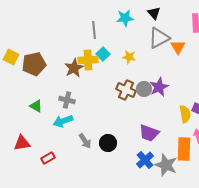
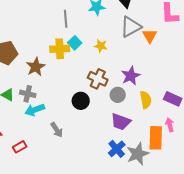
brown star: (74, 68) -> (36, 67), moved
gray circle: (144, 89) -> (118, 95), moved
gray cross: (67, 100) -> (28, 94), moved
yellow semicircle: (185, 114) -> (146, 100), moved
black circle: (108, 143) -> (81, 101), moved
gray star: (166, 165) -> (138, 154), turned 30

